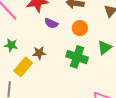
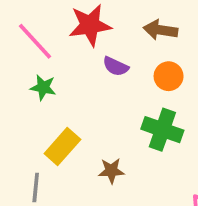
green star: (11, 45) -> (43, 87), moved
brown star: (39, 53) -> (111, 171), moved

